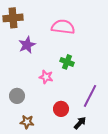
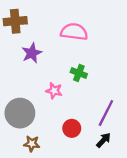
gray circle: (17, 96) -> (20, 113), size x1.6
black arrow: (80, 123) -> (104, 140), moved

